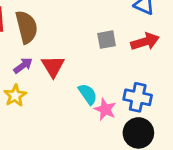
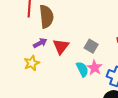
gray square: (107, 40) -> (91, 46), moved, turned 32
pink star: (105, 109) -> (95, 68), moved

